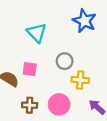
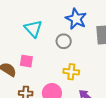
gray circle: (65, 61) -> (64, 41), moved

